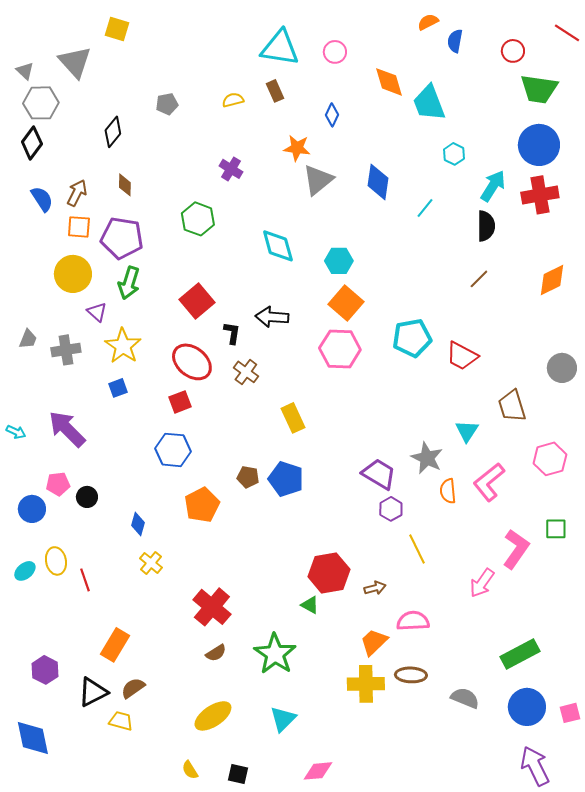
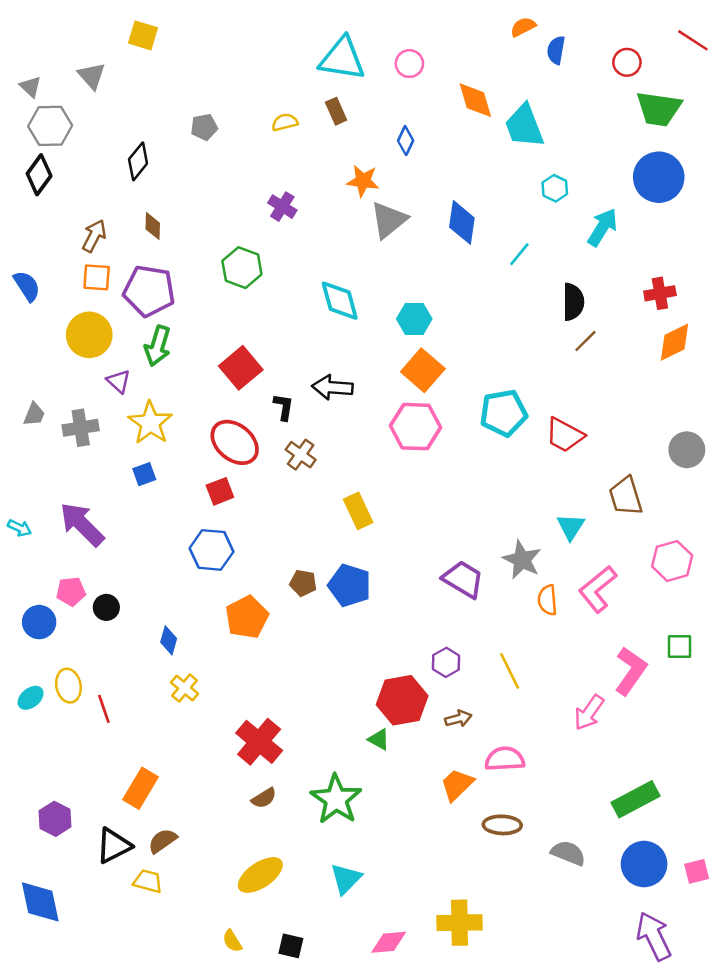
gray triangle: (75, 62) -> (92, 76), size x0.7
red cross: (540, 195) -> (660, 293), moved, size x0.7
blue semicircle: (42, 199) -> (27, 286), moved
black semicircle: (486, 226) -> (573, 302), moved
purple hexagon: (391, 509) -> (446, 662), moved
yellow cross: (366, 684) -> (460, 923), moved

